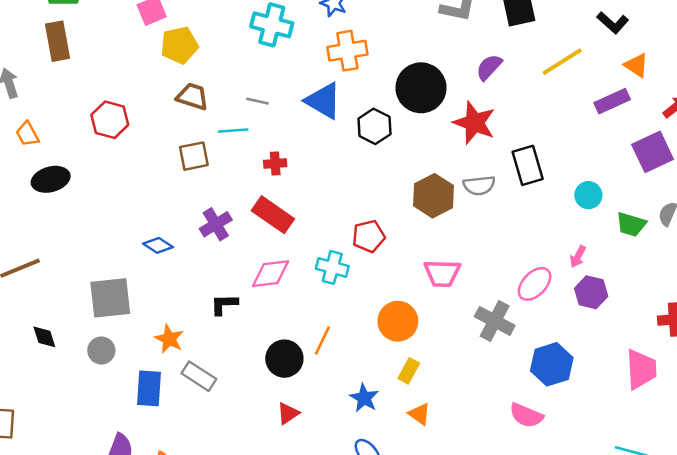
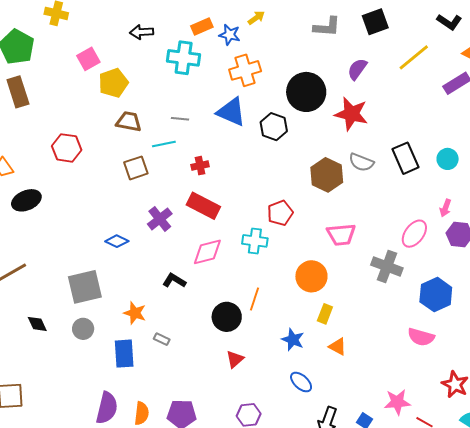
black rectangle: (528, 165) -> (406, 158), moved
gray semicircle: (479, 185) -> (361, 162), turned 35
black L-shape: (224, 304) -> (174, 281), turned 40
gray rectangle: (199, 376) -> (162, 339), size x0.6

